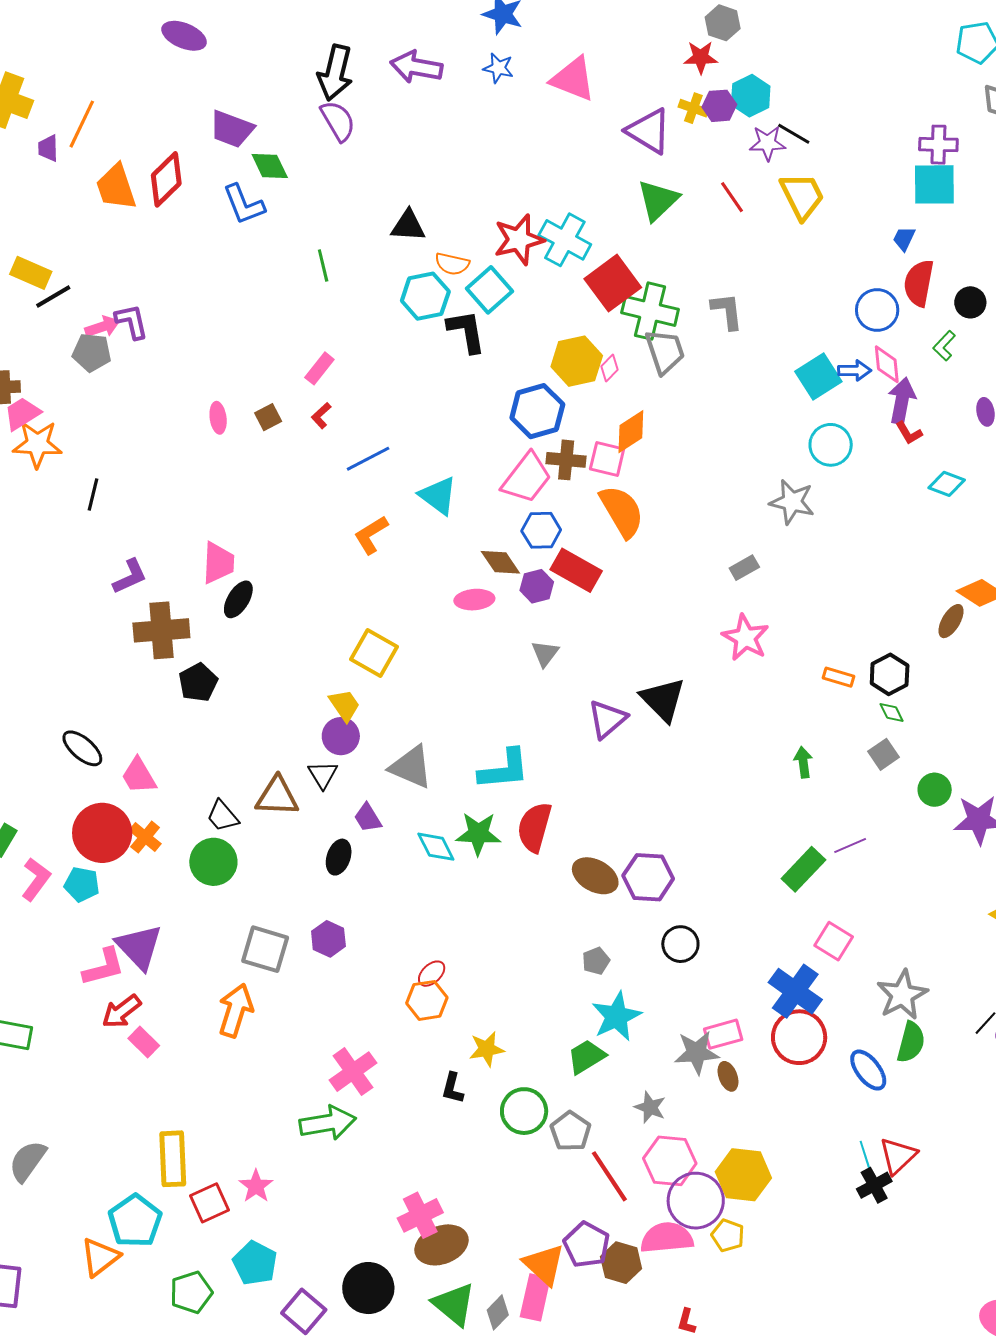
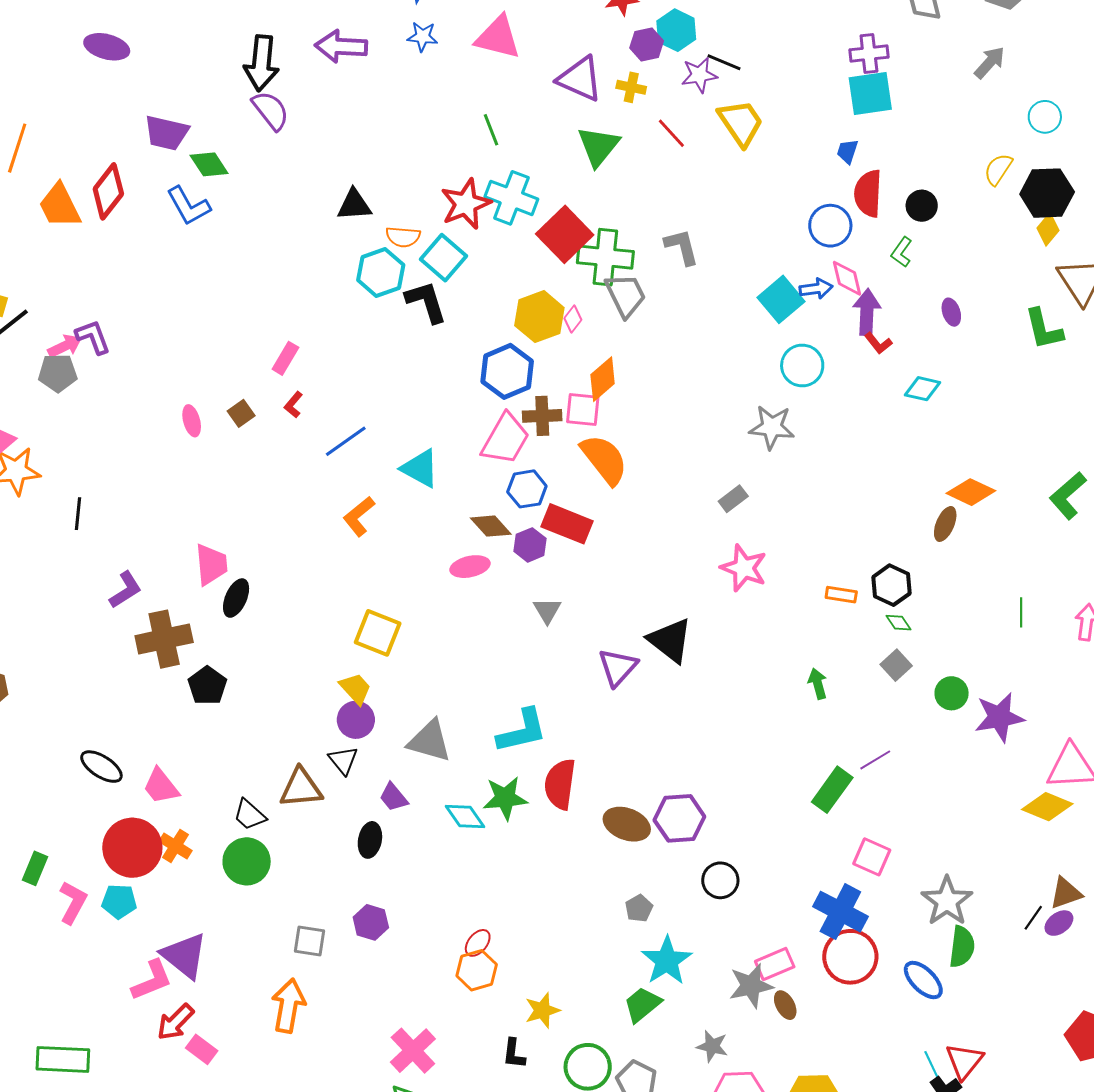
yellow cross: (693, 108) -> (631, 87), moved
green line: (323, 265) -> (491, 130), moved
gray square: (265, 949) -> (310, 941), size x0.7

